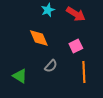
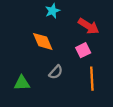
red arrow: (76, 14) -> (89, 26), moved
green triangle: (20, 76) -> (22, 83), turned -35

